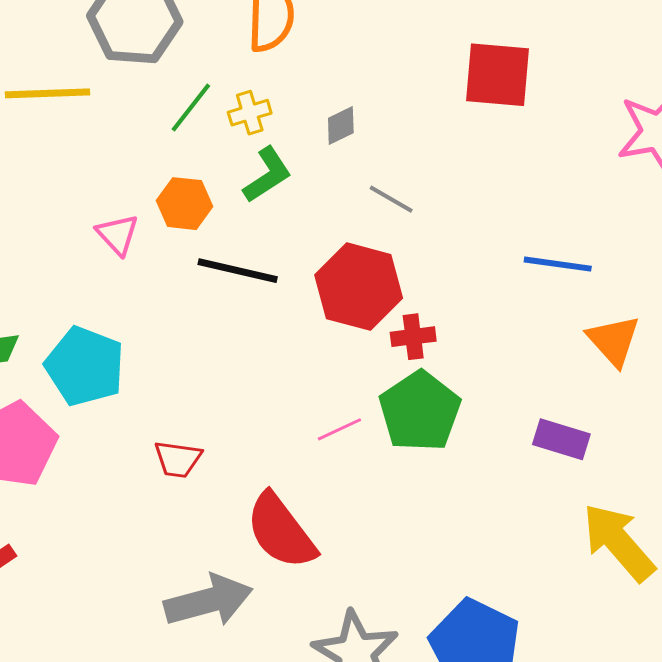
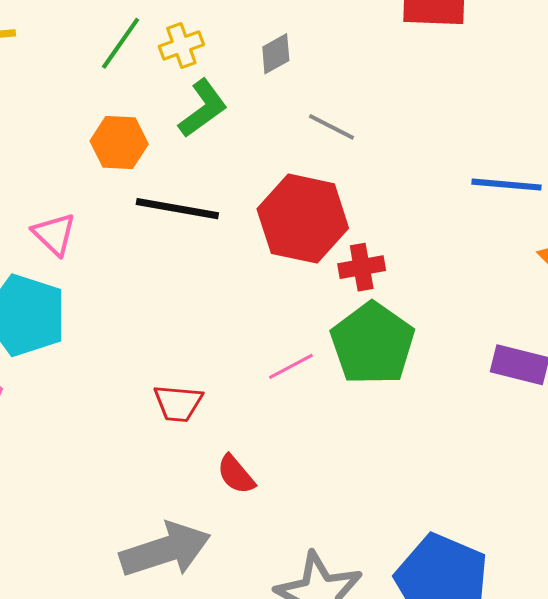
pink triangle: (118, 234) -> (54, 234), moved
red trapezoid: (178, 459) -> (178, 403), moved
red semicircle: (281, 531) -> (236, 474), size x0.5

